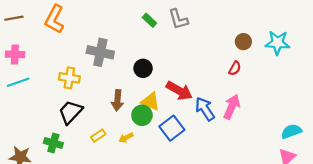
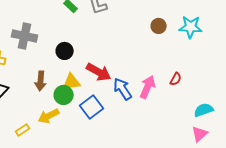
red semicircle: (235, 68) -> (176, 79), moved
yellow triangle: (151, 101) -> (72, 82), turned -30
yellow rectangle: (98, 136) -> (23, 130), moved
yellow arrow: (126, 138) -> (49, 116), size x1.5

